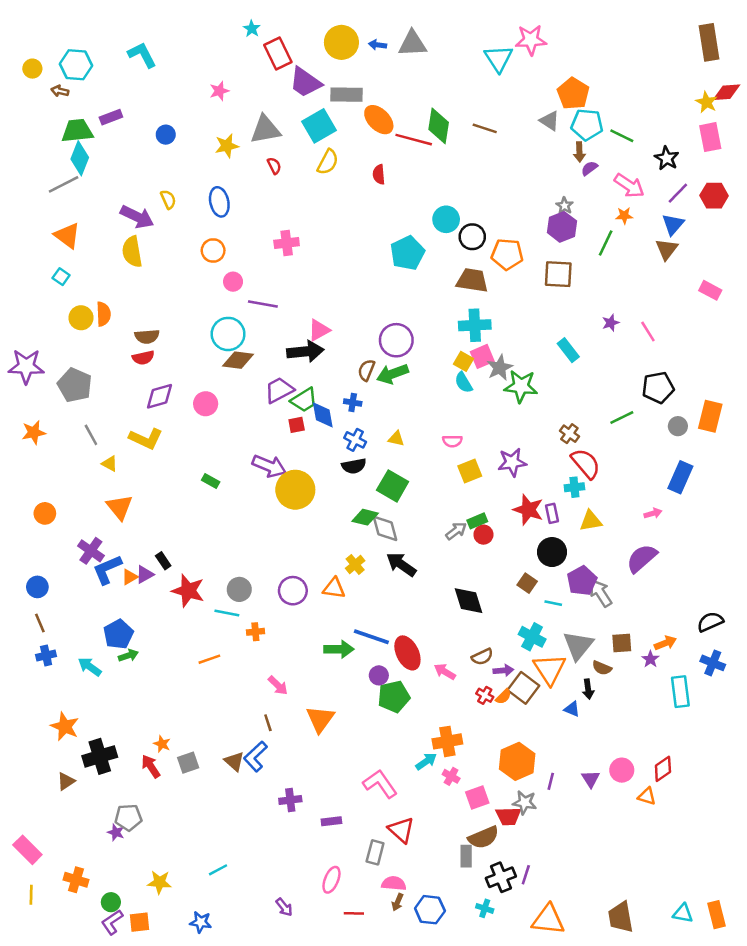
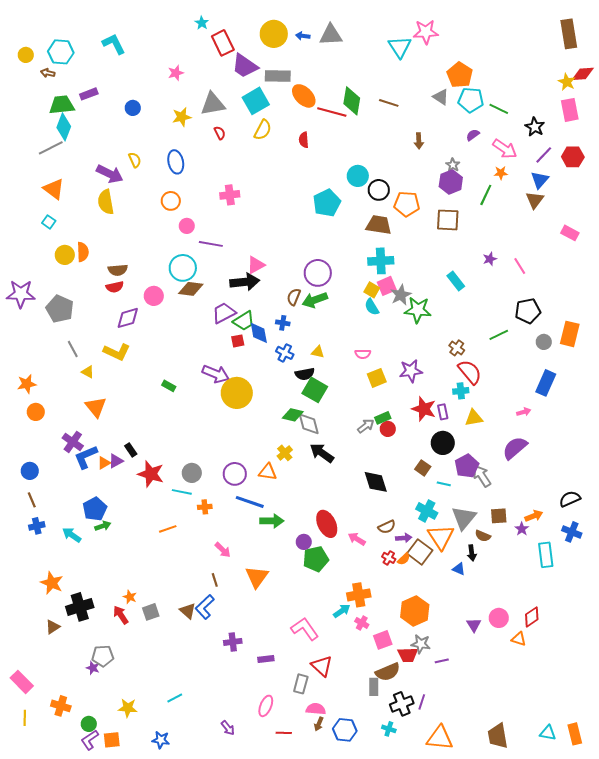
brown arrow: (579, 152) -> (419, 141), moved
pink circle: (206, 404) -> (154, 296), moved
orange star: (34, 432) -> (27, 384), moved
black semicircle: (354, 466) -> (305, 374), moved
blue line: (371, 637) -> (250, 502), moved
purple line: (551, 781) -> (442, 661), moved, turned 64

